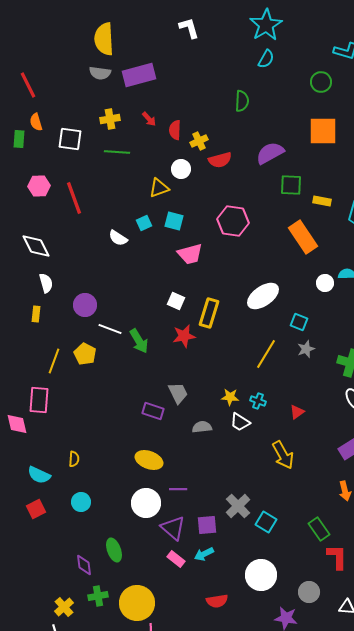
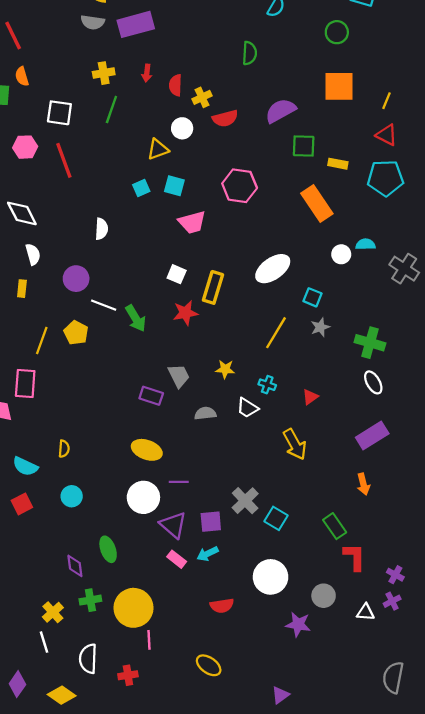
red arrow: (149, 119) -> (147, 73), turned 49
white square: (70, 139) -> (59, 113), moved
green line: (117, 152) -> (111, 110), turned -75
white semicircle: (118, 238) -> (101, 229), moved, turned -120
yellow star: (230, 397) -> (225, 369), moved

